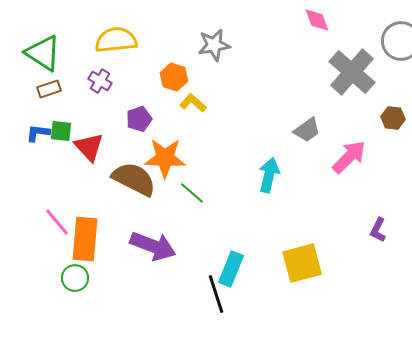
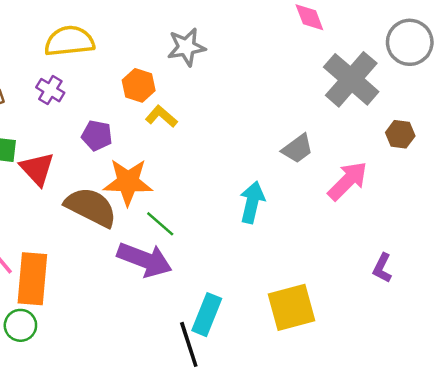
purple pentagon: (139, 119) -> (97, 135), turned 30
purple arrow: (153, 246) -> (145, 260), moved

